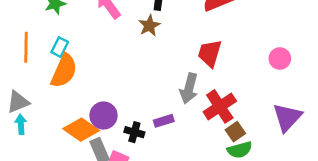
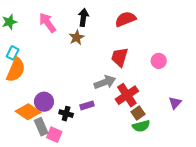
pink circle: (280, 59) -> (159, 61), moved
gray arrow: (189, 88) -> (105, 82), turned -125
purple triangle: (287, 117) -> (175, 103), size x0.6

